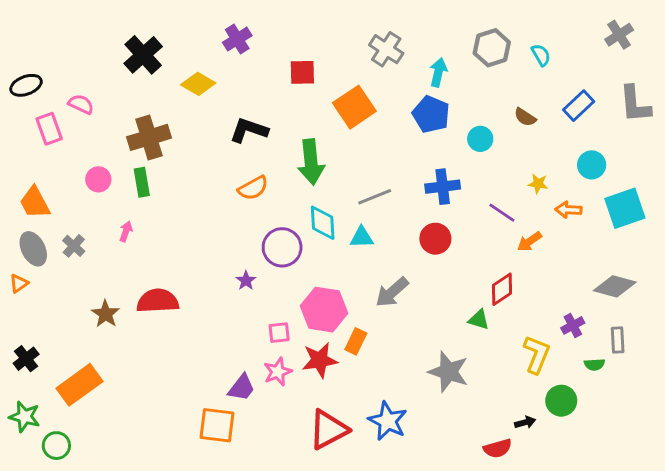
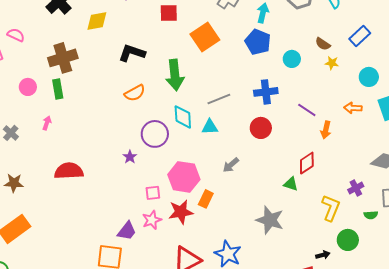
yellow diamond: (198, 84) -> (97, 21), turned -40
yellow star: (538, 184) -> (332, 63), moved
orange arrow: (529, 242) -> (326, 130), turned -42
gray arrow: (392, 292) -> (231, 165), size x0.7
brown star: (106, 314) -> (14, 183), moved, turned -30

